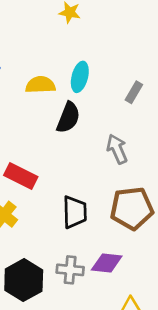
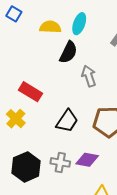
gray arrow: (117, 149) -> (89, 76), moved
black trapezoid: (75, 212) -> (67, 121), turned 30

